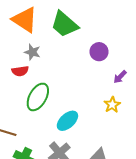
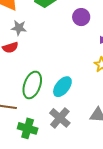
green ellipse: (38, 97) -> (32, 85), moved

